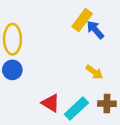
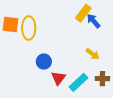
blue circle: (12, 70) -> (44, 62), moved
red triangle: (51, 103) -> (58, 78), turned 35

